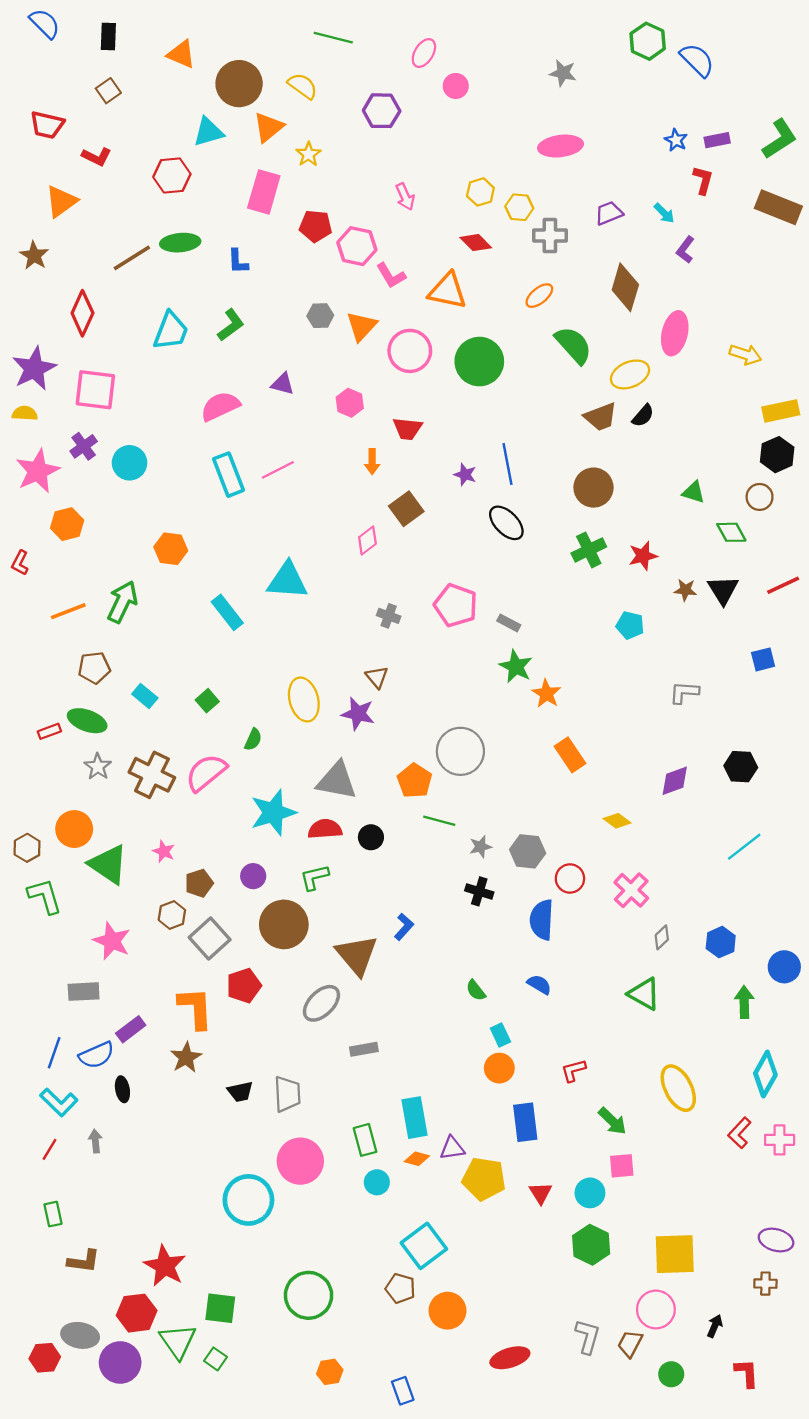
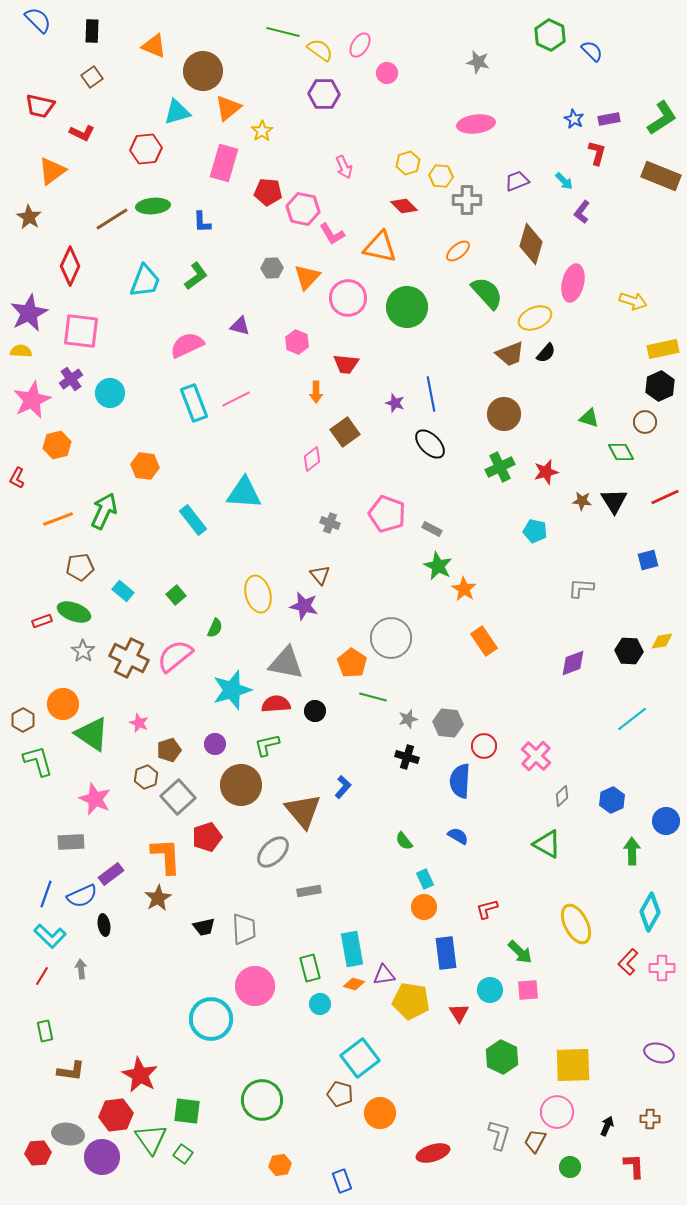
blue semicircle: (697, 60) -> (592, 51), size x0.7
yellow semicircle: (303, 86) -> (320, 50), moved
yellow diamond: (617, 821) -> (662, 641), moved, turned -45
cyan circle: (590, 1193) -> (490, 990), moved
brown cross: (765, 1284) -> (650, 1119), moved

